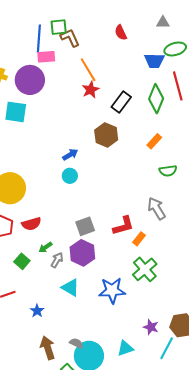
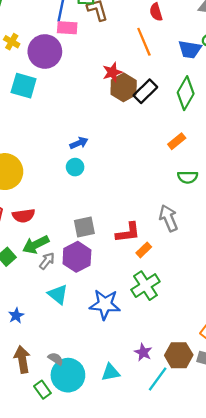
orange line: (88, 70) -> (144, 42), moved
brown hexagon: (106, 135) -> (124, 87), moved
green arrow: (45, 247) -> (36, 245), size x1.6

